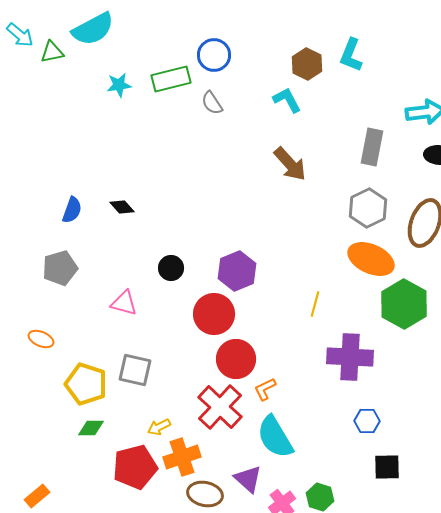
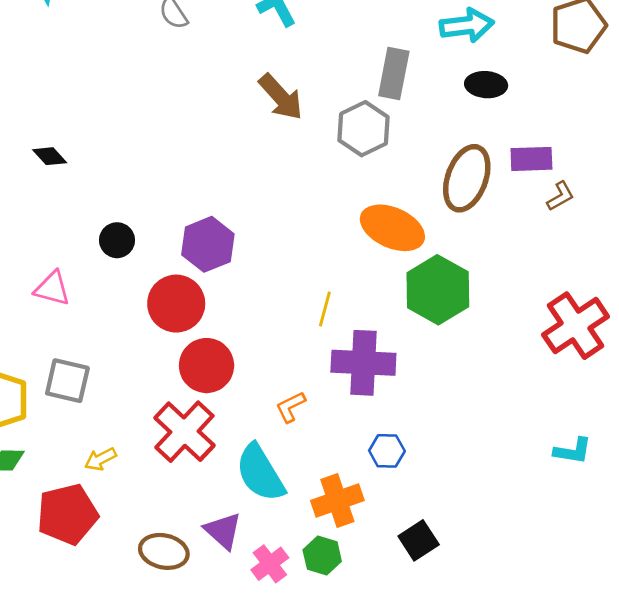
gray hexagon: (368, 208) -> (363, 129), moved
yellow line: (315, 304) -> (325, 309), moved
orange L-shape: (265, 389) -> (291, 407), moved
orange cross: (182, 457) -> (337, 500), moved
black square: (387, 467) -> (419, 540), moved, turned -32

